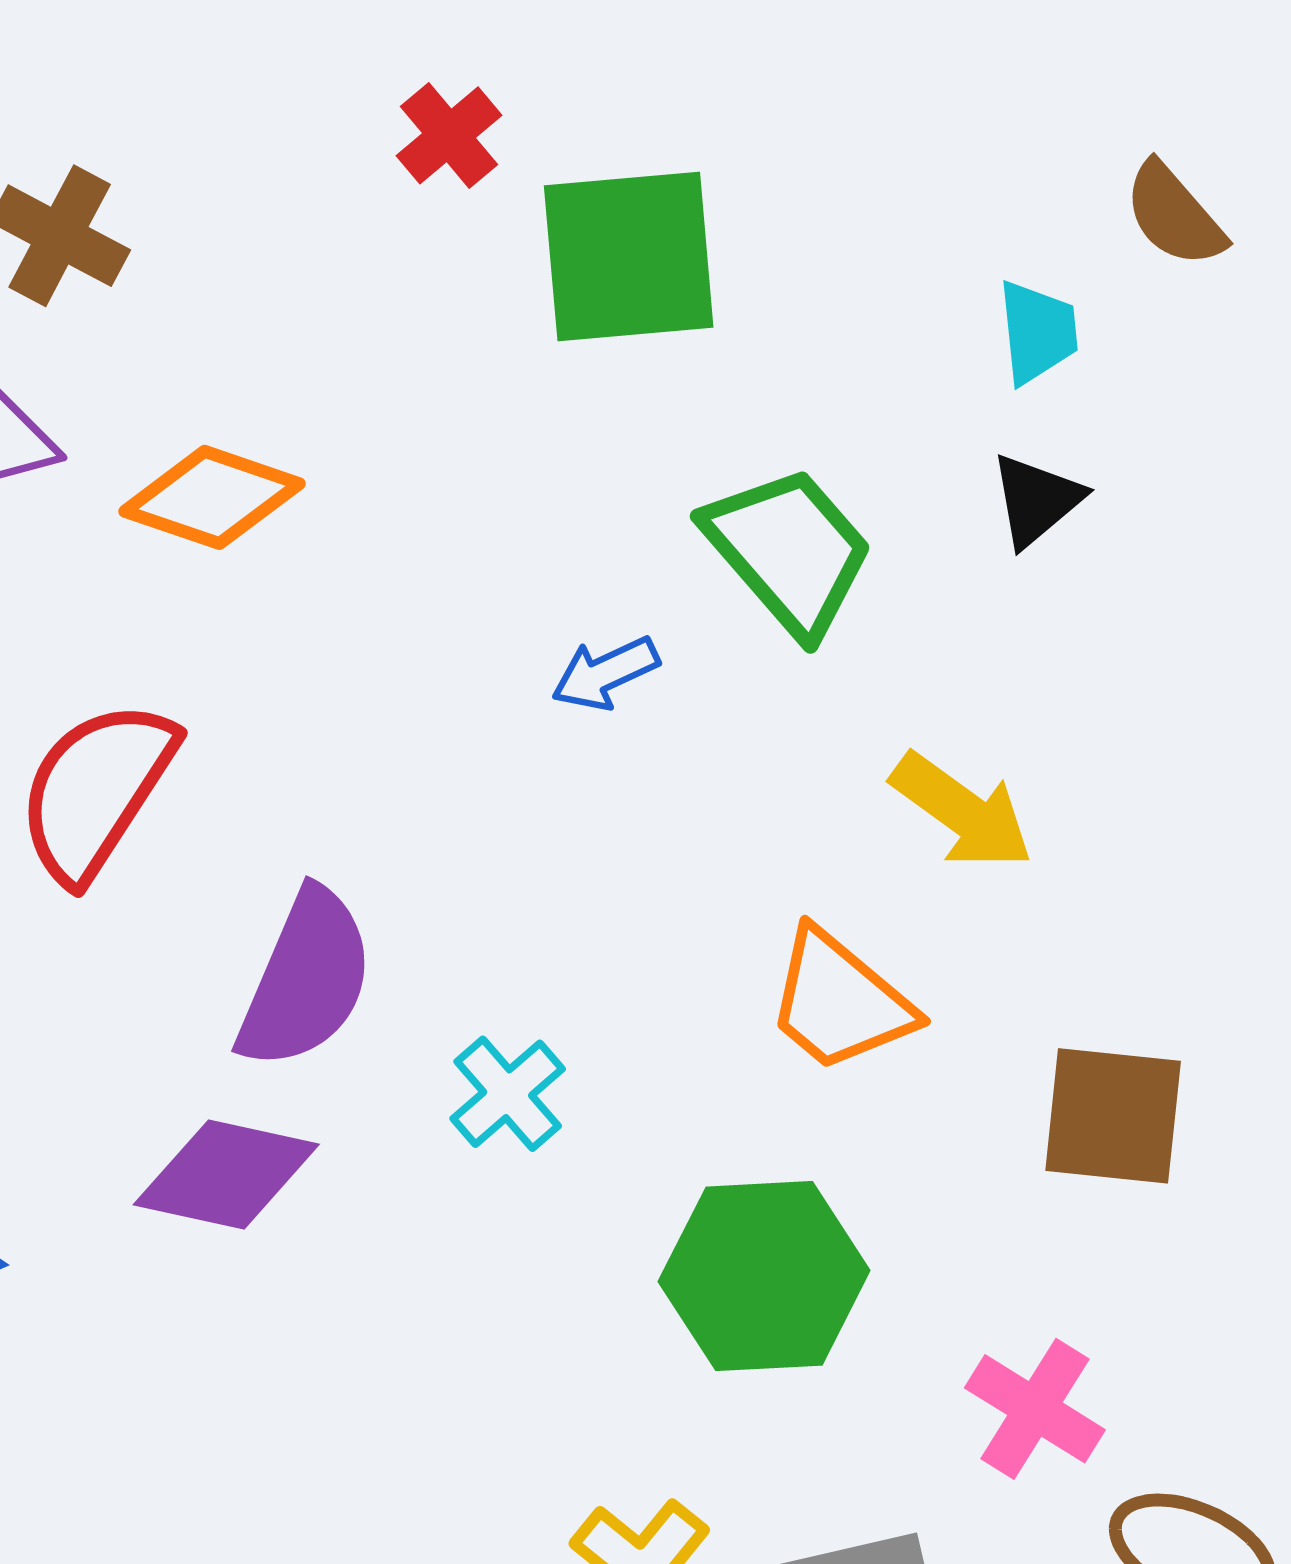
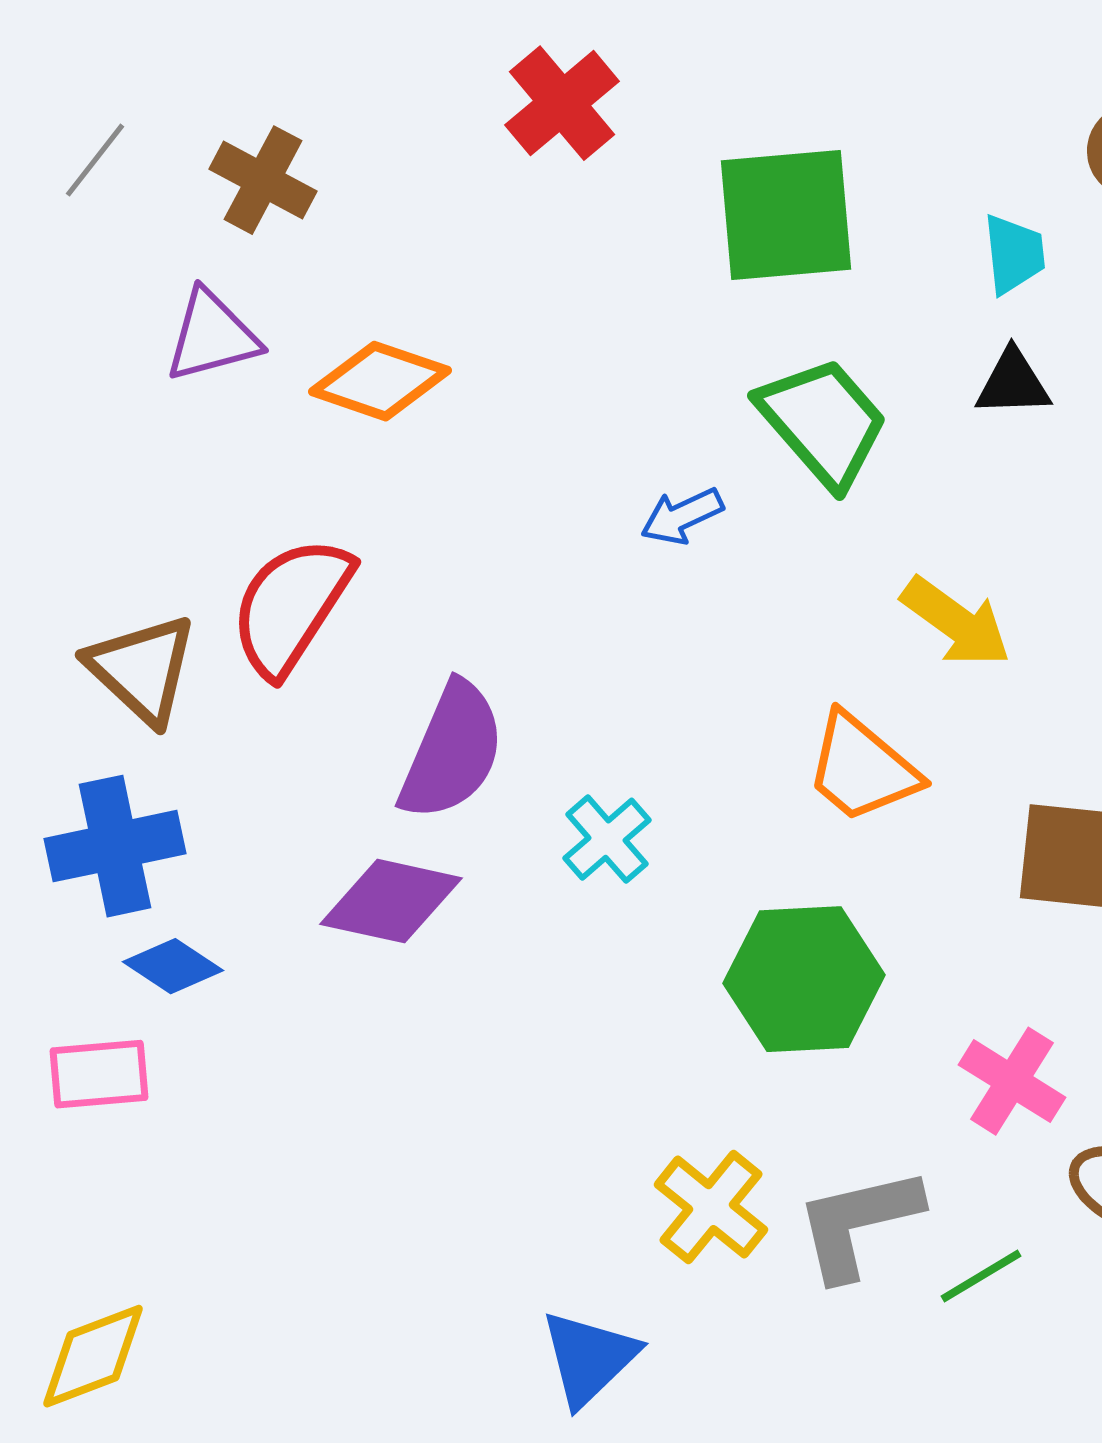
red cross: (449, 135) -> (562, 103), size x1.4
green square: (629, 257) -> (786, 215), moved
black triangle: (1036, 500) -> (1013, 383), turned 38

